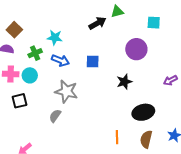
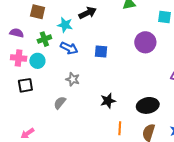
black arrow: (97, 23) -> (88, 13), moved
brown square: (14, 30) -> (38, 12), moved, turned -35
black star: (124, 82) -> (108, 101), moved
gray star: (66, 91) -> (73, 79), size x0.6

